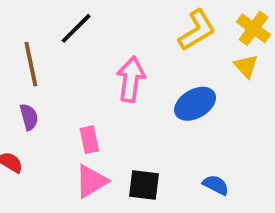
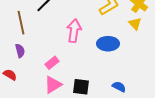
blue ellipse: (195, 104) -> (108, 44), turned 30
pink rectangle: (89, 140) -> (52, 63), turned 64

